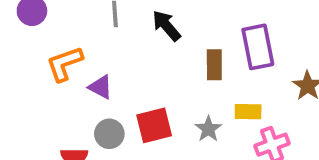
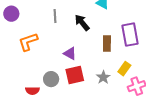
purple triangle: (101, 87) -> (70, 53), moved
yellow rectangle: (248, 112) -> (124, 69), turned -56

